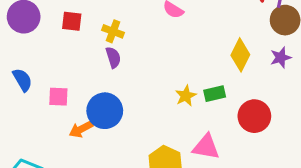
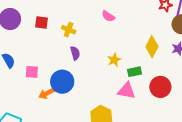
purple semicircle: (113, 57) -> (75, 53), moved
yellow star: (186, 96) -> (114, 60), moved
pink triangle: (206, 147) -> (127, 91), moved

